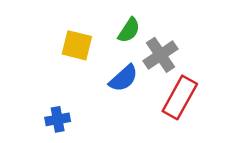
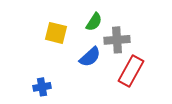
gray cross: (161, 55) -> (117, 40), turned 30

